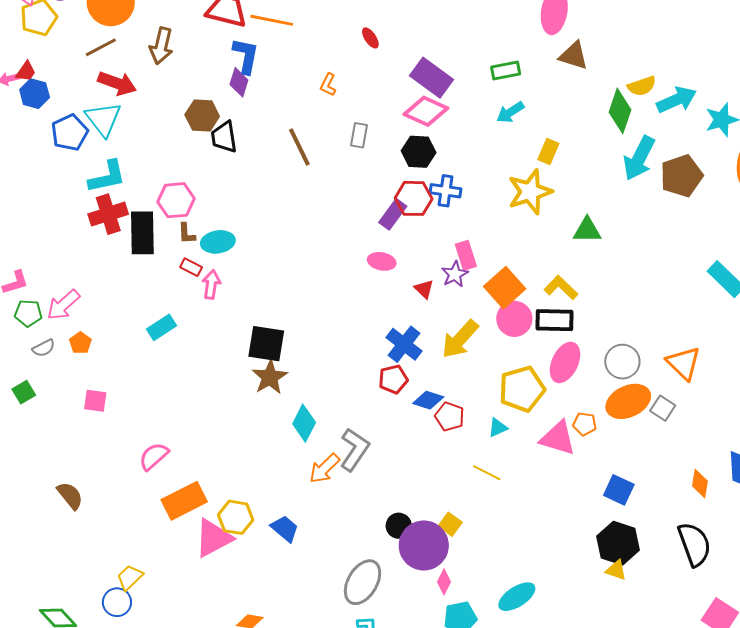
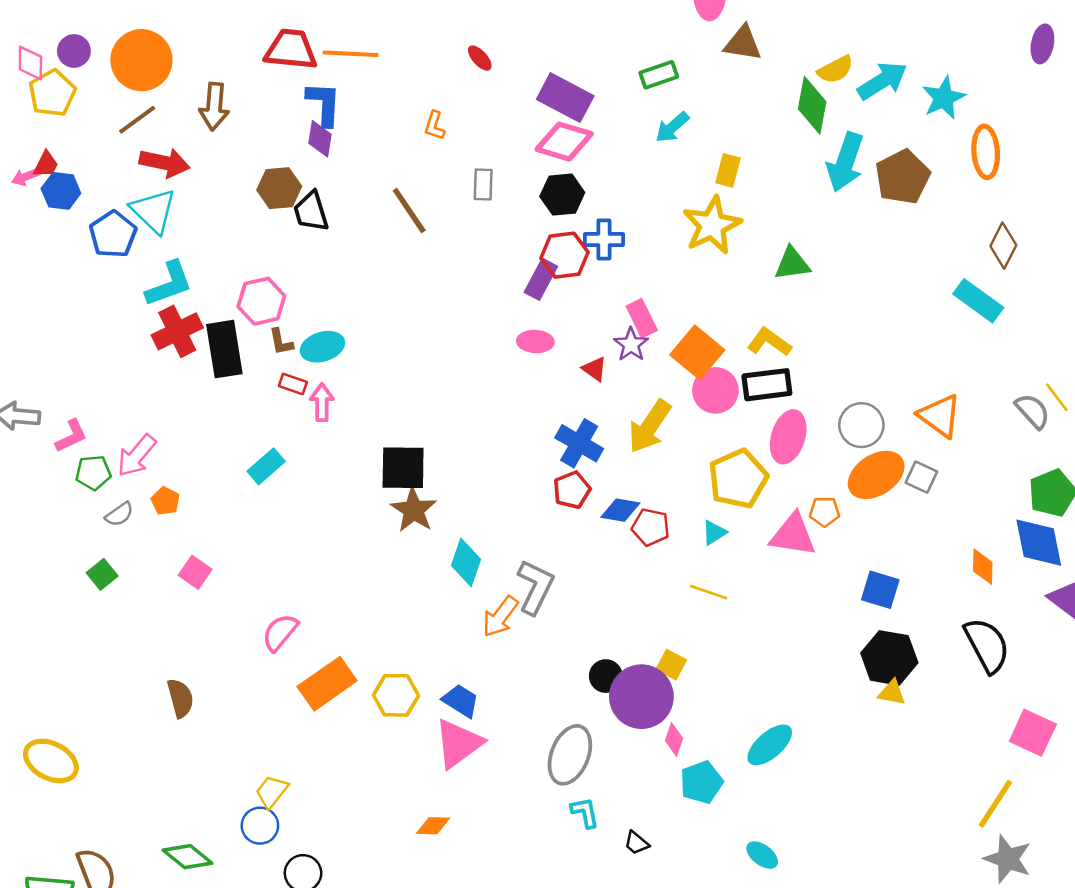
pink square: (95, 401) -> (195, 572), turned 35
brown semicircle: (70, 496) -> (180, 698), turned 32
pink triangle: (213, 538) -> (458, 743), moved

